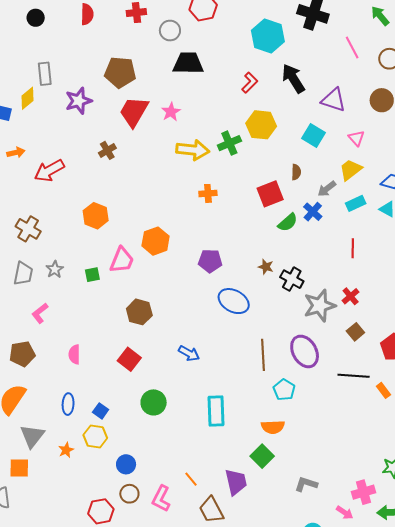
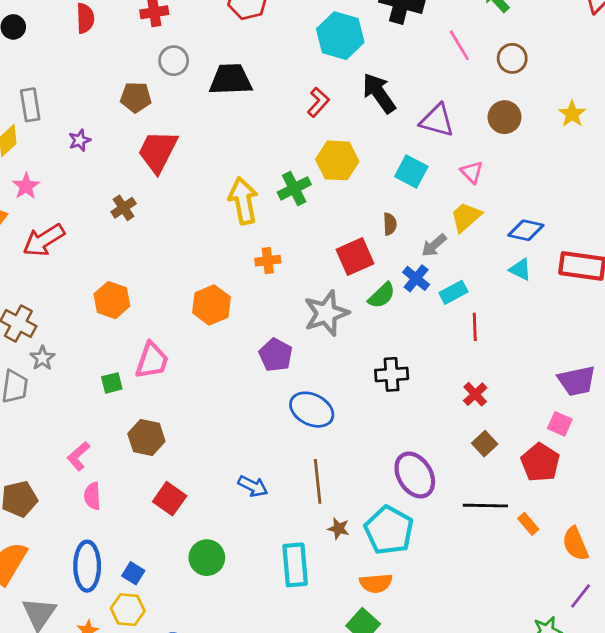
gray circle: (170, 31) -> (174, 61), moved
brown pentagon: (120, 72) -> (136, 97), size x0.7
purple star: (79, 101) -> (80, 140), size x0.6
pink star: (171, 112) -> (26, 186), moved
yellow arrow: (193, 150) -> (243, 201), turned -104
cyan rectangle: (356, 203) -> (453, 292), moved
orange hexagon: (156, 241) -> (211, 305), moved
purple pentagon: (210, 261) -> (276, 355), turned 30
brown star: (266, 267) -> (338, 528), moved
gray star: (55, 269) -> (42, 358), moved
black cross: (292, 279) -> (392, 374), turned -30
gray star: (320, 306) -> (326, 313), moved
brown hexagon: (139, 312) -> (146, 438), moved
pink L-shape: (40, 313) -> (78, 456), moved
brown line: (263, 355) -> (318, 481), moved
cyan pentagon: (284, 390) -> (389, 530), size x1.6
blue ellipse: (68, 404) -> (87, 566), size x1.6

